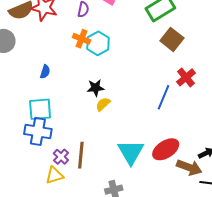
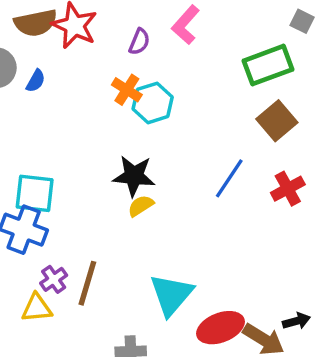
blue semicircle: (45, 72) -> (36, 81), moved
black star: (96, 88) -> (134, 176), size x1.4
blue line: (164, 97) -> (229, 178), moved
red ellipse: (166, 149) -> (220, 328), moved

